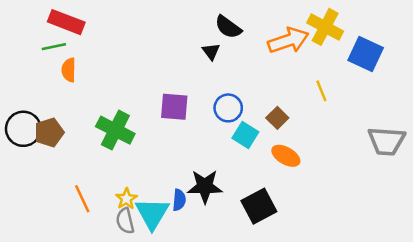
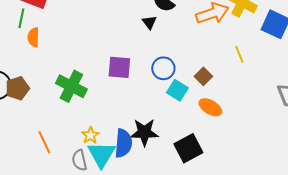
green line: (54, 47) -> (21, 18), turned -66
yellow star: (126, 199) -> (90, 135), moved
blue semicircle: (179, 200) -> (123, 143), size x1.6

